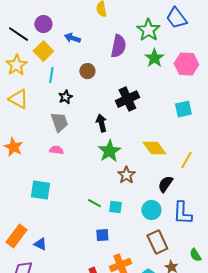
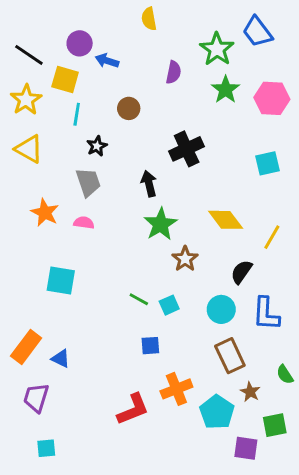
purple circle: (43, 24) -> (80, 43), moved
purple semicircle: (118, 46) -> (174, 72), size x0.7
yellow square: (43, 51) -> (65, 80), turned -30
orange star: (13, 147) -> (45, 213), moved
cyan square: (115, 207) -> (169, 305), turned -32

